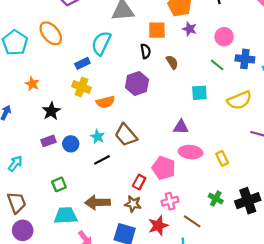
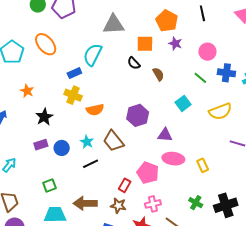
black semicircle: (146, 51) -> (134, 63), turned 144
purple hexagon: (137, 84) -> (138, 115), moved
cyan square: (199, 93) -> (183, 103), turned -35

